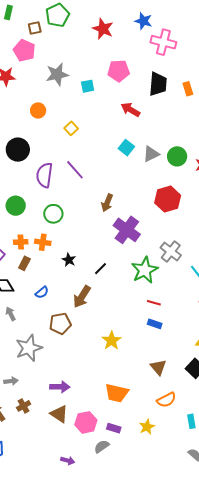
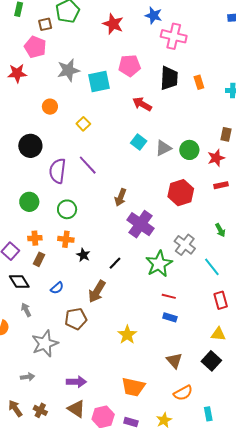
cyan square: (88, 86) -> (99, 81), size x1.6
orange cross: (43, 242) -> (66, 239), moved
brown cross: (24, 406) -> (40, 410), moved, turned -32

